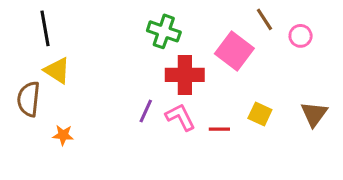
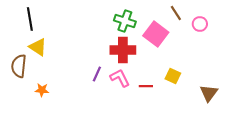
green cross: (164, 31) -> (125, 21), moved
brown triangle: (314, 114) -> (209, 93), moved

